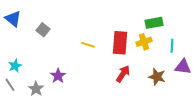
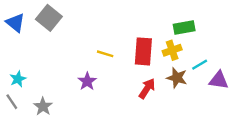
gray square: (43, 30) -> (49, 18), moved, size x1.5
cyan line: (172, 46) -> (200, 65), moved, turned 56
purple star: (58, 76) -> (87, 81), moved
brown star: (157, 77) -> (177, 78), moved

